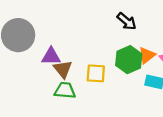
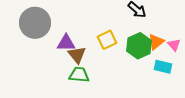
yellow square: (96, 73) -> (107, 40), moved, turned -30

